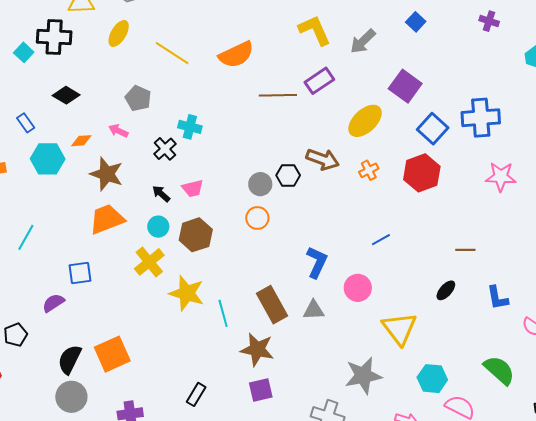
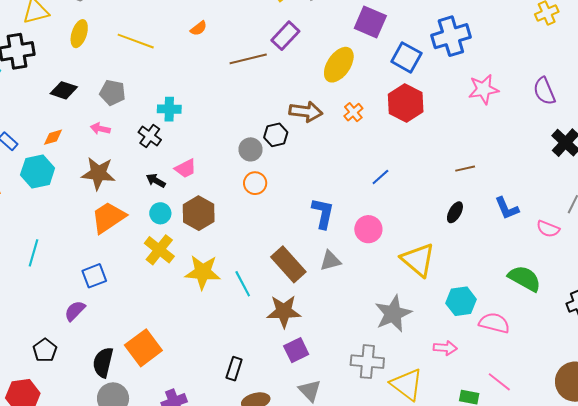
orange semicircle: (236, 55) -> (199, 28), size x0.5
black diamond: (66, 95) -> (64, 90), moved
orange diamond: (81, 141) -> (53, 137), moved

